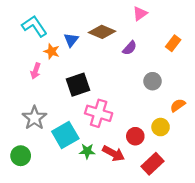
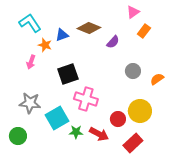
pink triangle: (140, 14) -> (133, 12), moved
blue triangle: (71, 40) -> (62, 35), turned 32
orange rectangle: (173, 43) -> (144, 31), moved
orange semicircle: (178, 105) -> (157, 79), moved
gray star: (34, 118) -> (30, 103), turned -30
yellow circle: (161, 127) -> (140, 111), size x1.5

